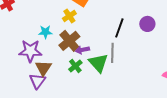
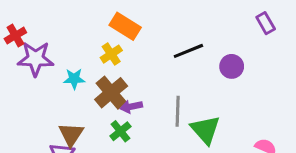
black line: (119, 28) -> (188, 51), moved, turned 48
purple star: (30, 51) -> (36, 59), moved
green triangle: (98, 63) -> (205, 130), moved

